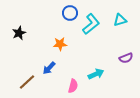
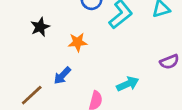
black star: (19, 33) -> (40, 27), moved

